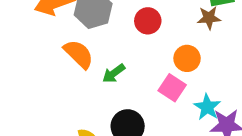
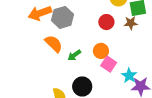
red circle: (148, 21) -> (106, 22), moved
orange circle: (187, 58) -> (101, 51), moved

